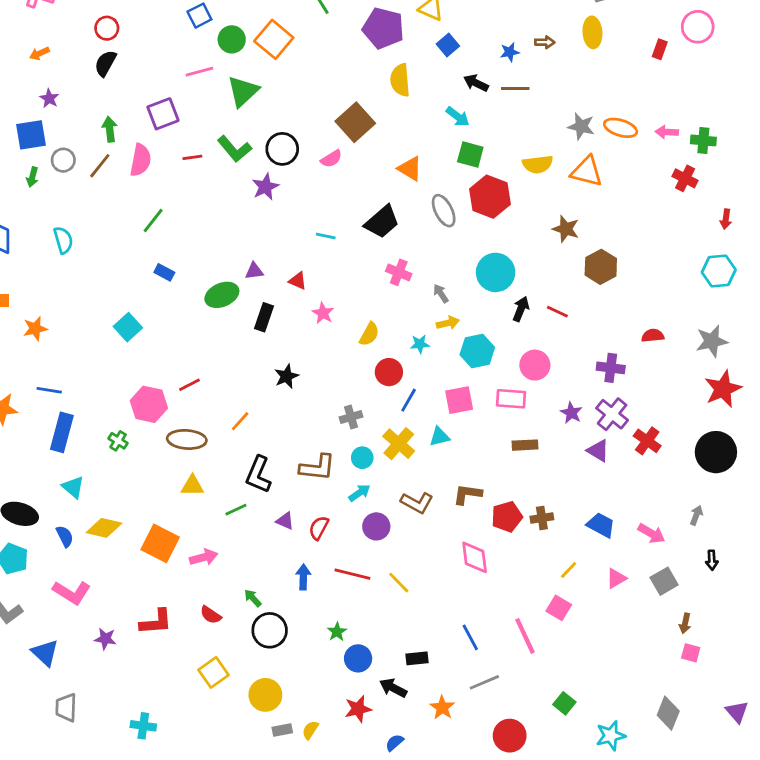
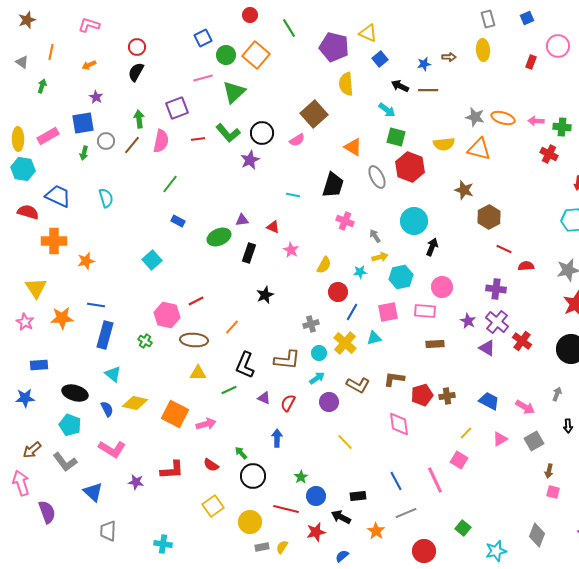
black trapezoid: (382, 222) -> (333, 185), turned -32
red line: (557, 312) -> (504, 249), moved
red line: (352, 574) -> (286, 509), moved

